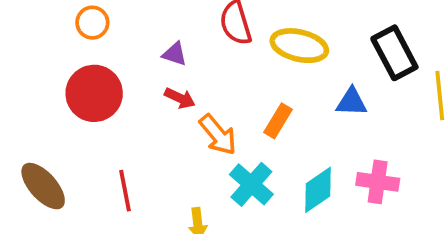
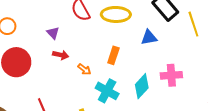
purple triangle: (175, 54) -> (53, 33), turned 40
orange arrow: (218, 135) -> (84, 69), size x0.6

